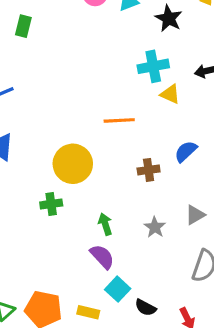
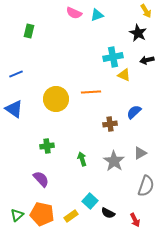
black star: (169, 18) -> (138, 33), moved
yellow circle: (73, 164) -> (56, 99), moved
gray star: (155, 227) -> (114, 161), size x1.5
purple semicircle: (102, 257) -> (41, 179), moved
yellow rectangle: (88, 312) -> (71, 216), turned -48

